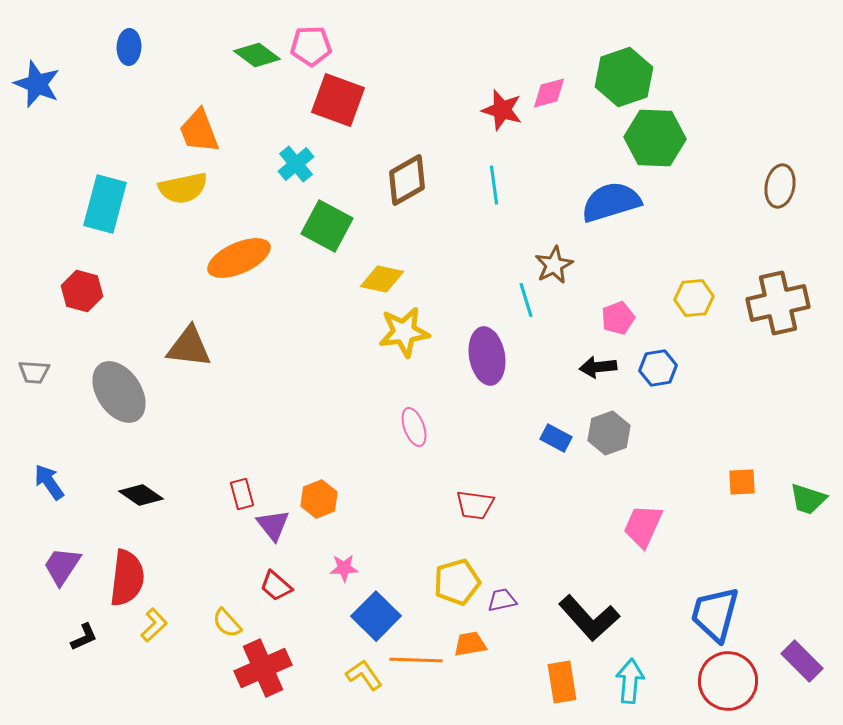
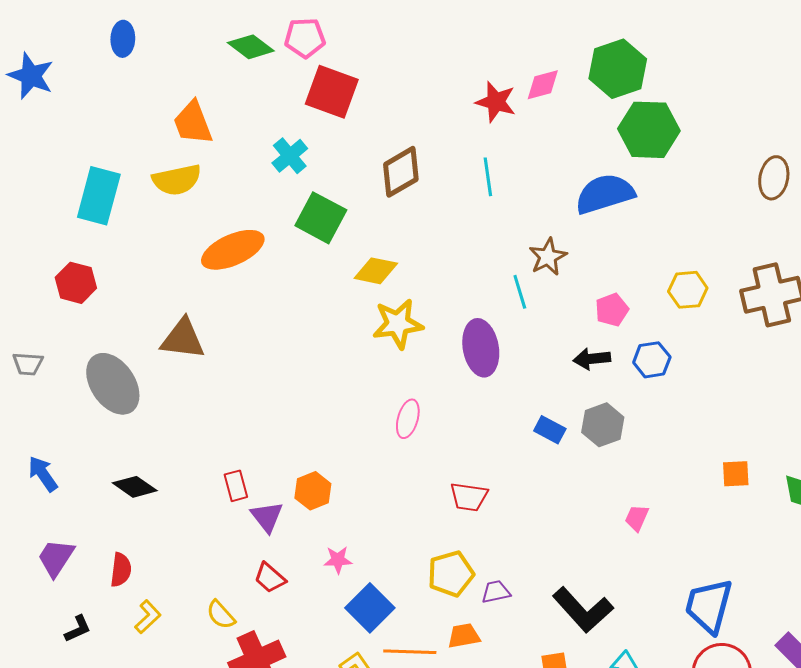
pink ellipse: (414, 427) -> (408, 419), turned 36
pink trapezoid: (643, 526) -> (637, 518), size x0.6
red semicircle: (127, 578) -> (121, 570), size x0.6

